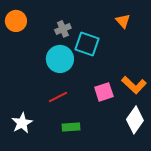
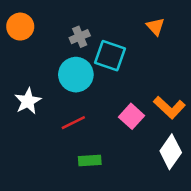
pink square: (104, 92) -> (131, 116), turned -30
white star: (22, 123) -> (28, 101), moved

